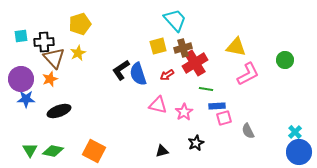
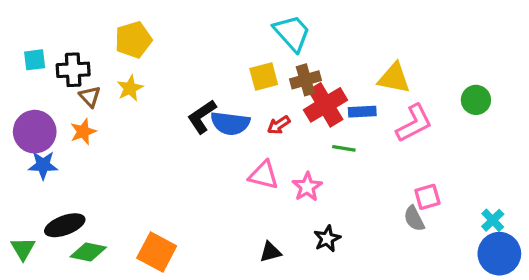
brown triangle: (54, 58) -> (90, 97), size x0.6
blue semicircle: (138, 74) -> (230, 123), turned -65
blue rectangle: (217, 106) -> (362, 112), moved
black ellipse: (59, 111) -> (65, 225), moved
pink square: (224, 118) -> (427, 197), moved
green triangle: (30, 150) -> (23, 249), moved

